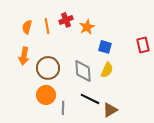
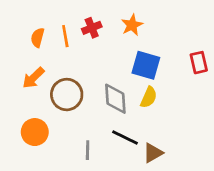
orange star: (87, 27) -> (132, 25), moved
blue square: (105, 47) -> (146, 65), size x1.5
orange arrow: (24, 56) -> (33, 78), turned 36
orange circle: (46, 95) -> (35, 132), moved

